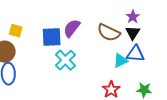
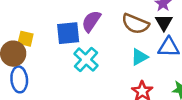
yellow square: (16, 31) -> (26, 39), moved
cyan triangle: (120, 61) -> (139, 57), moved

